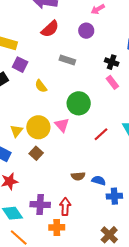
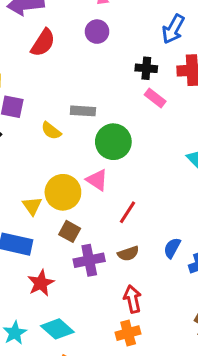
gray rectangle: (67, 60) -> (83, 111), moved
red line: (101, 134) -> (128, 212), moved
brown semicircle: (78, 176) -> (128, 254), moved
blue semicircle: (99, 180) -> (172, 248), turned -64
purple cross: (40, 205) -> (89, 260), moved

